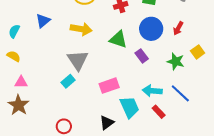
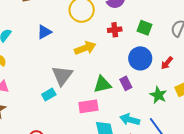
blue triangle: (43, 21) -> (44, 32), moved
yellow arrow: (81, 29) -> (85, 48), moved, turned -40
green triangle: (118, 39) -> (102, 84), moved, turned -42

